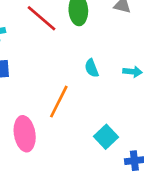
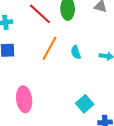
orange line: (59, 102) -> (49, 48), moved

